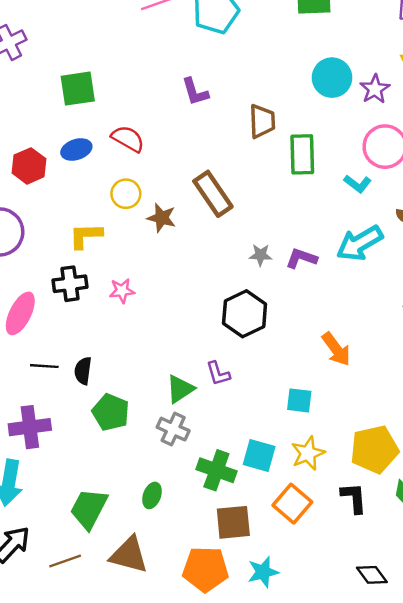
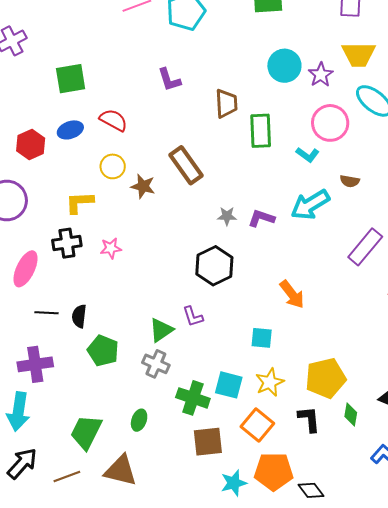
orange pentagon: (205, 569) -> (274, 471), moved
black diamond: (372, 575) -> (311, 490), moved

